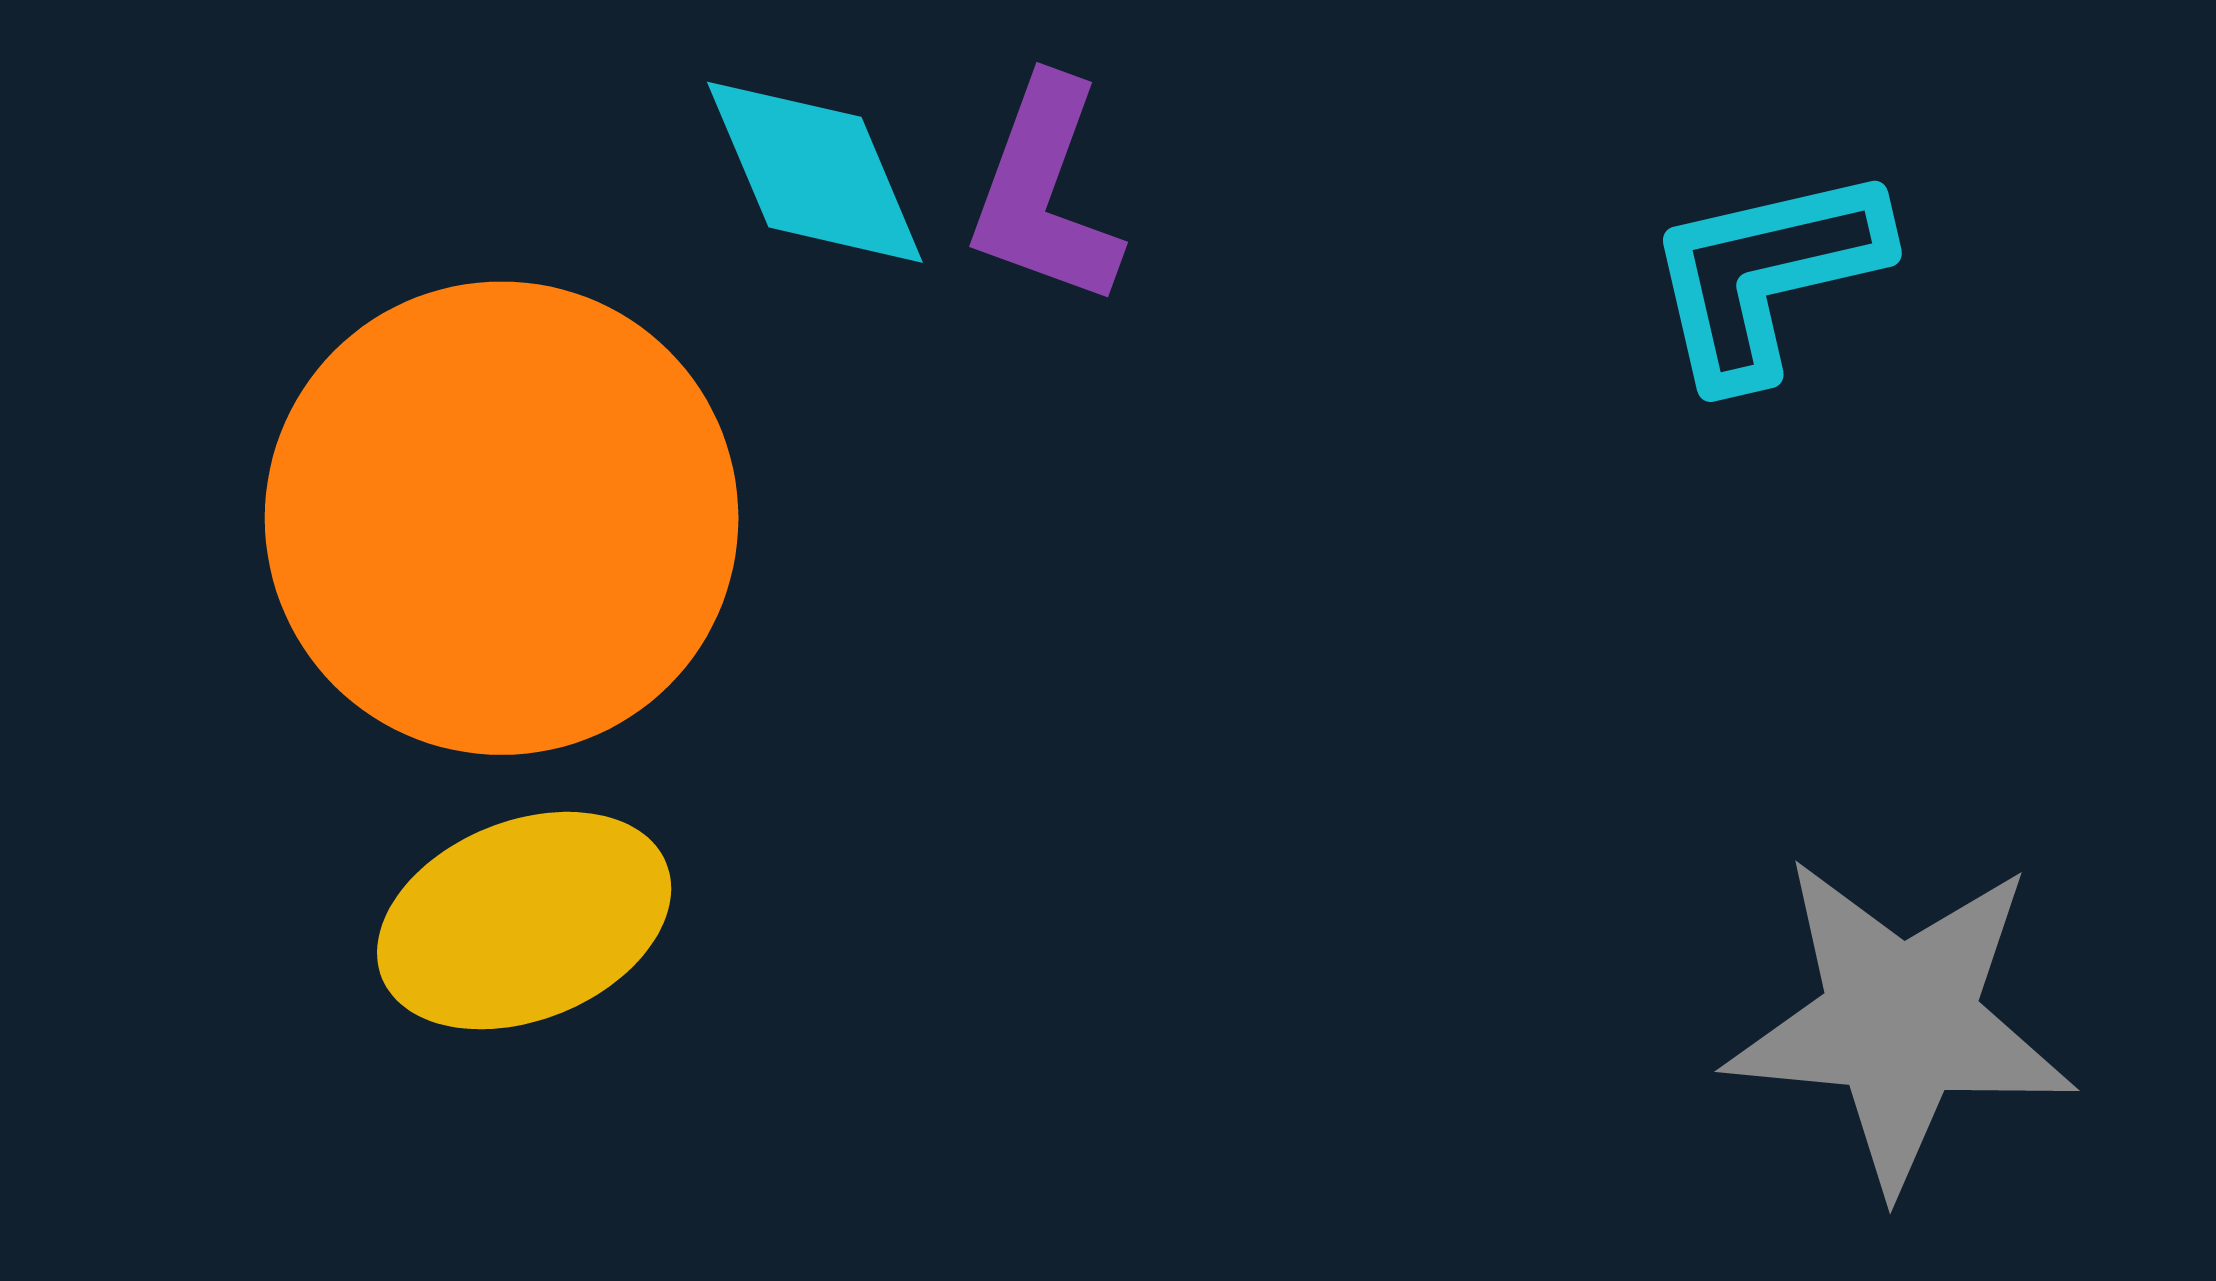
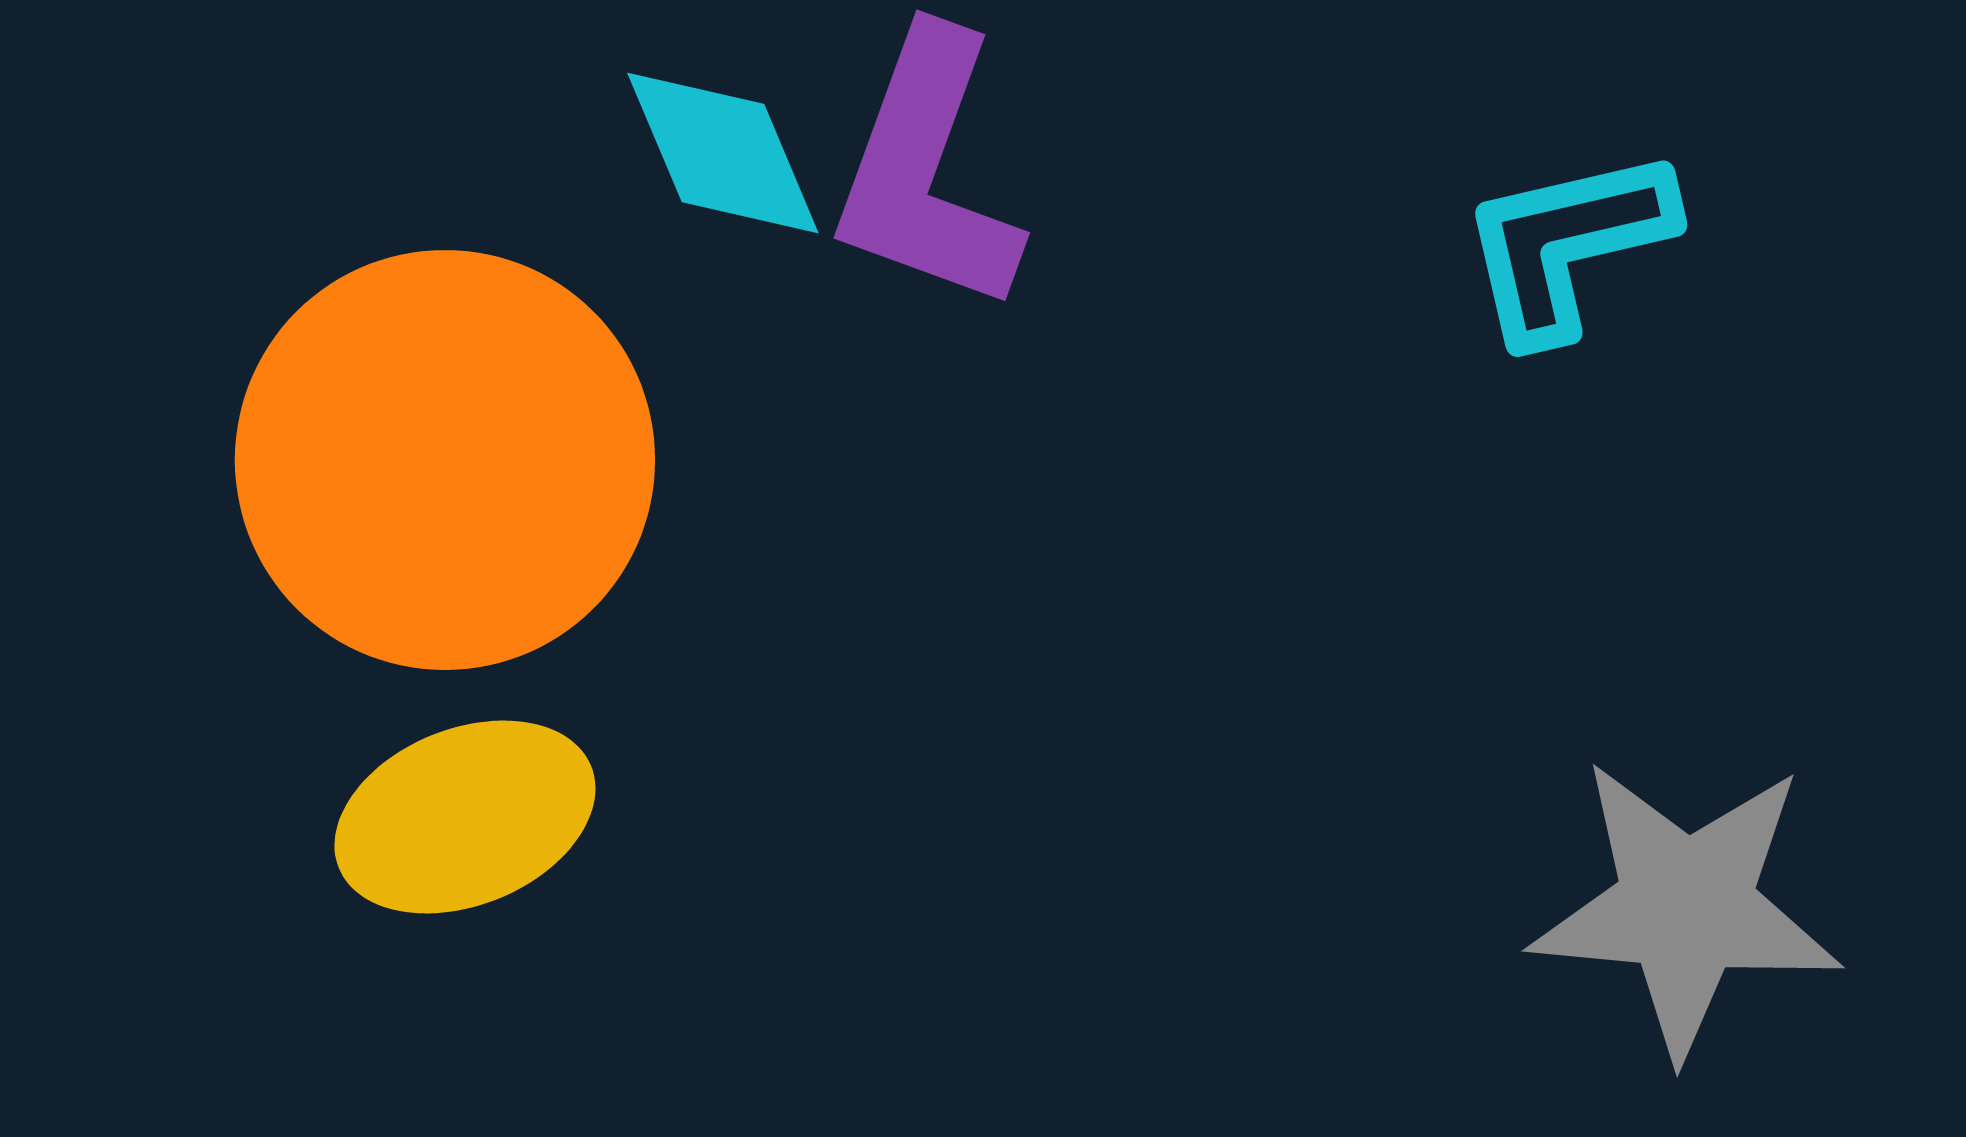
purple L-shape: (1045, 192) -> (927, 171), size x1.4

